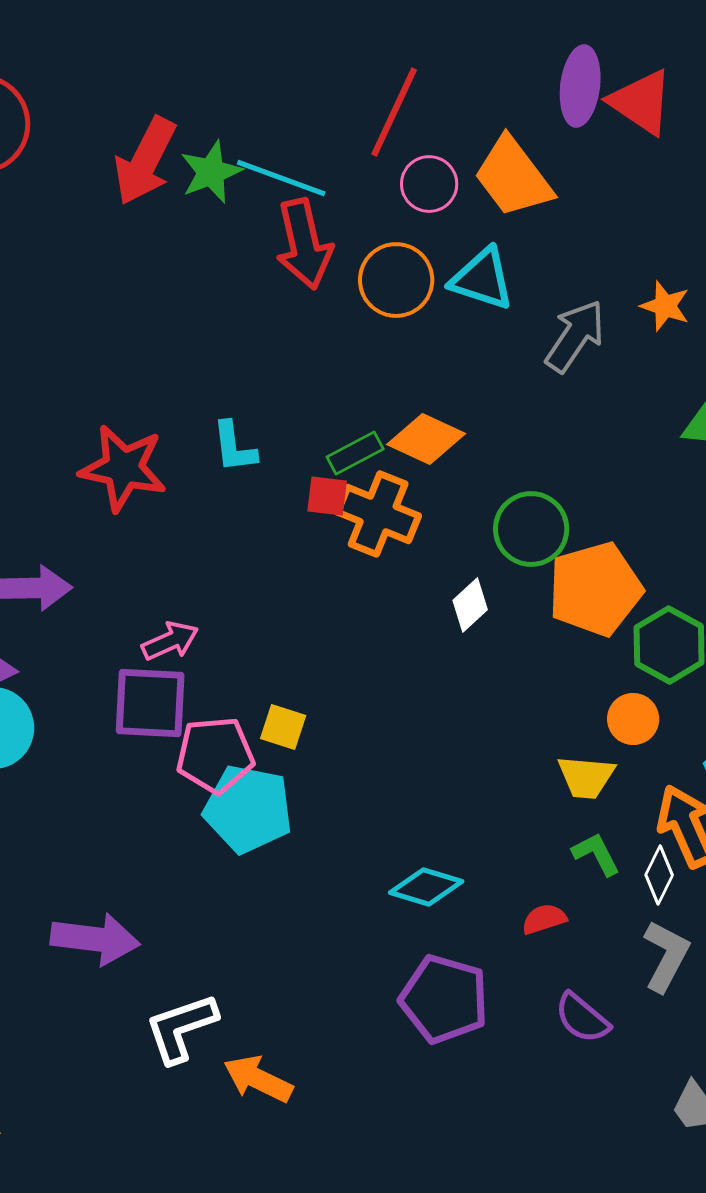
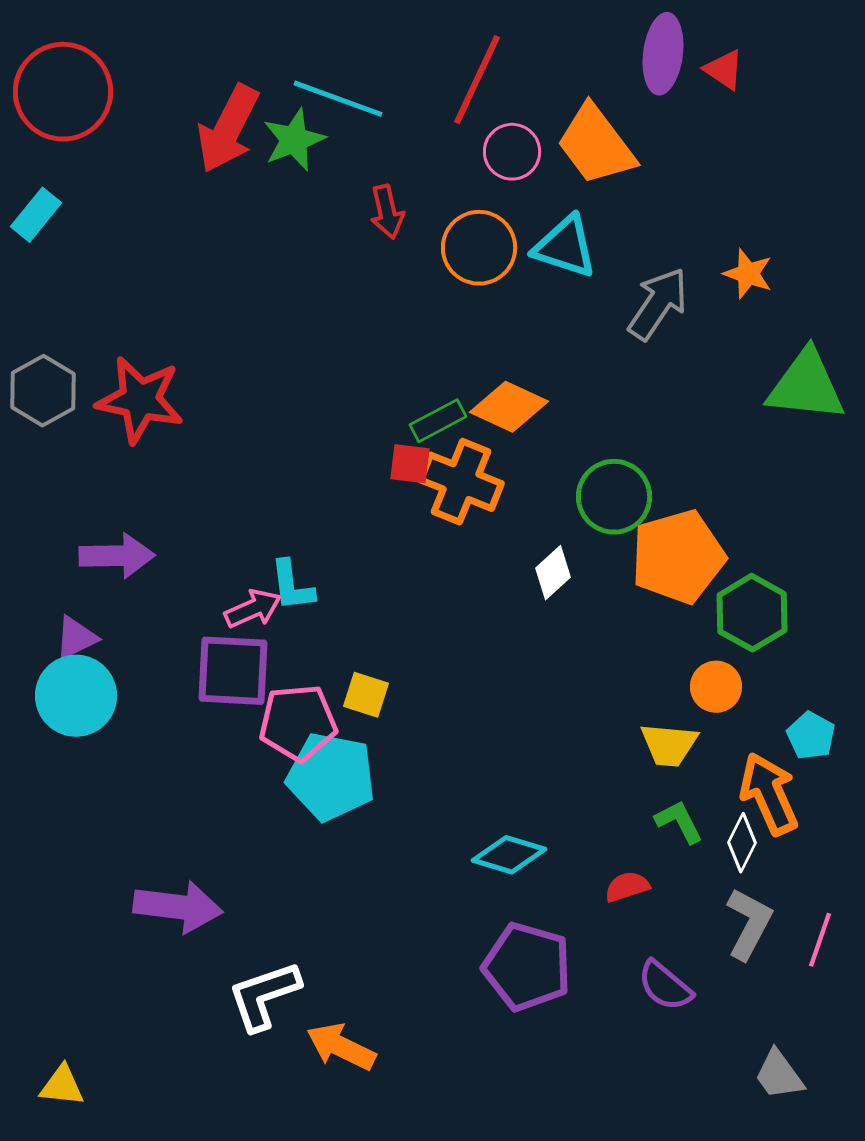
red triangle: (641, 102) -> (724, 70), size x0.6
cyan line: (281, 178) -> (338, 99), moved
red arrow: (304, 244) -> (387, 212), size x0.6
cyan L-shape: (234, 447) -> (292, 586), moved
red star: (123, 468) -> (140, 400), moved

